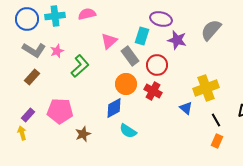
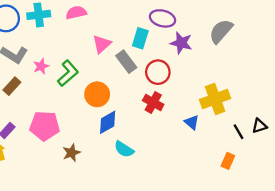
pink star: (57, 51) -> (41, 66), moved
orange circle: (126, 84) -> (97, 94), moved
black line: (216, 120) -> (238, 132), moved

